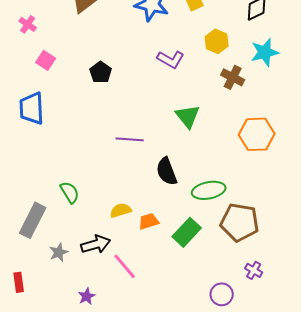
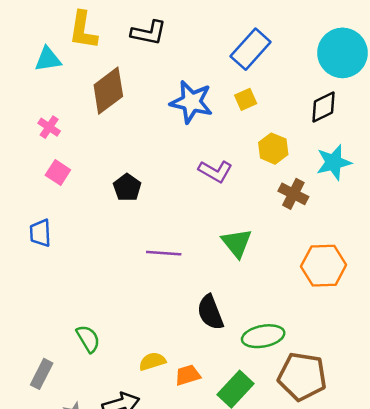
pink cross: (28, 24) -> (49, 127), moved
blue trapezoid: (32, 108) -> (40, 233), size x0.7
purple line: (130, 139) -> (164, 253), moved
gray rectangle: (33, 220) -> (42, 374), size x0.7

